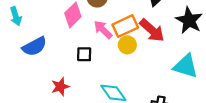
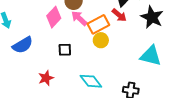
pink arrow: (103, 30) -> (79, 18), moved
red arrow: (152, 30) -> (119, 15), moved, size x0.7

